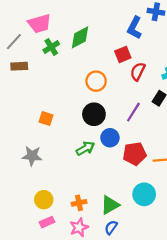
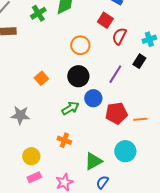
red square: (123, 54) -> (105, 20), turned -35
orange square: (46, 119) -> (41, 78), moved, turned 32
orange cross: (79, 203) -> (64, 140), moved, turned 32
blue semicircle: (111, 227) -> (102, 182), moved

